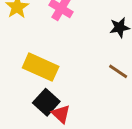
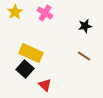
black square: (46, 102) -> (25, 69), moved

